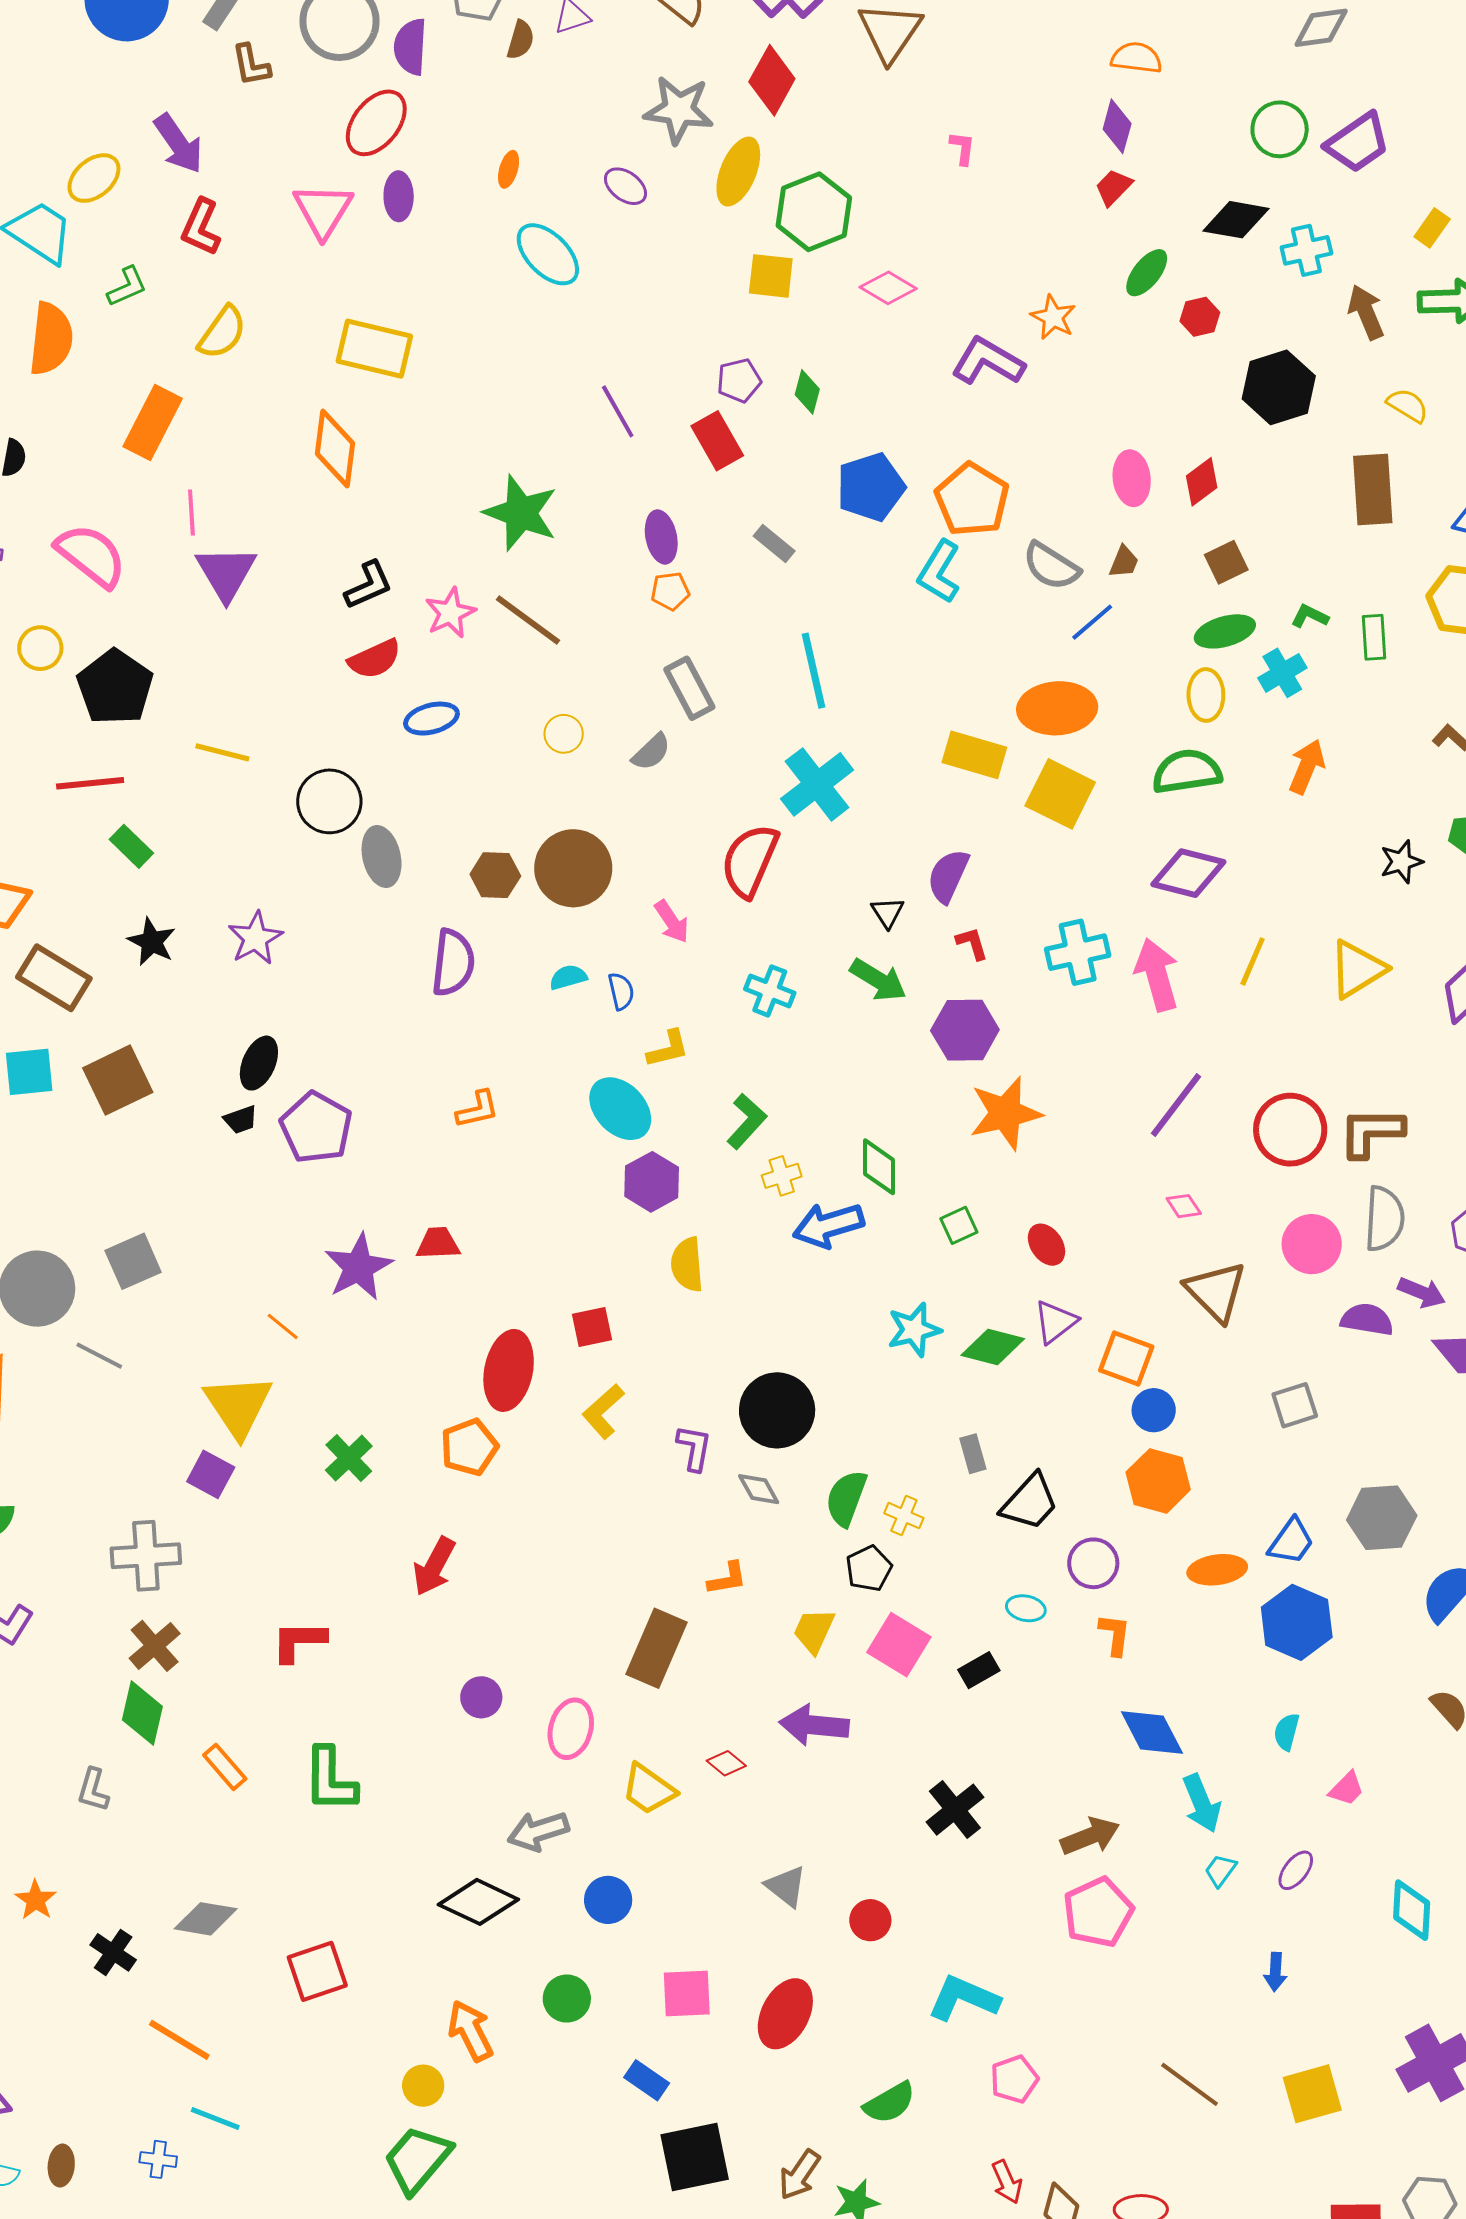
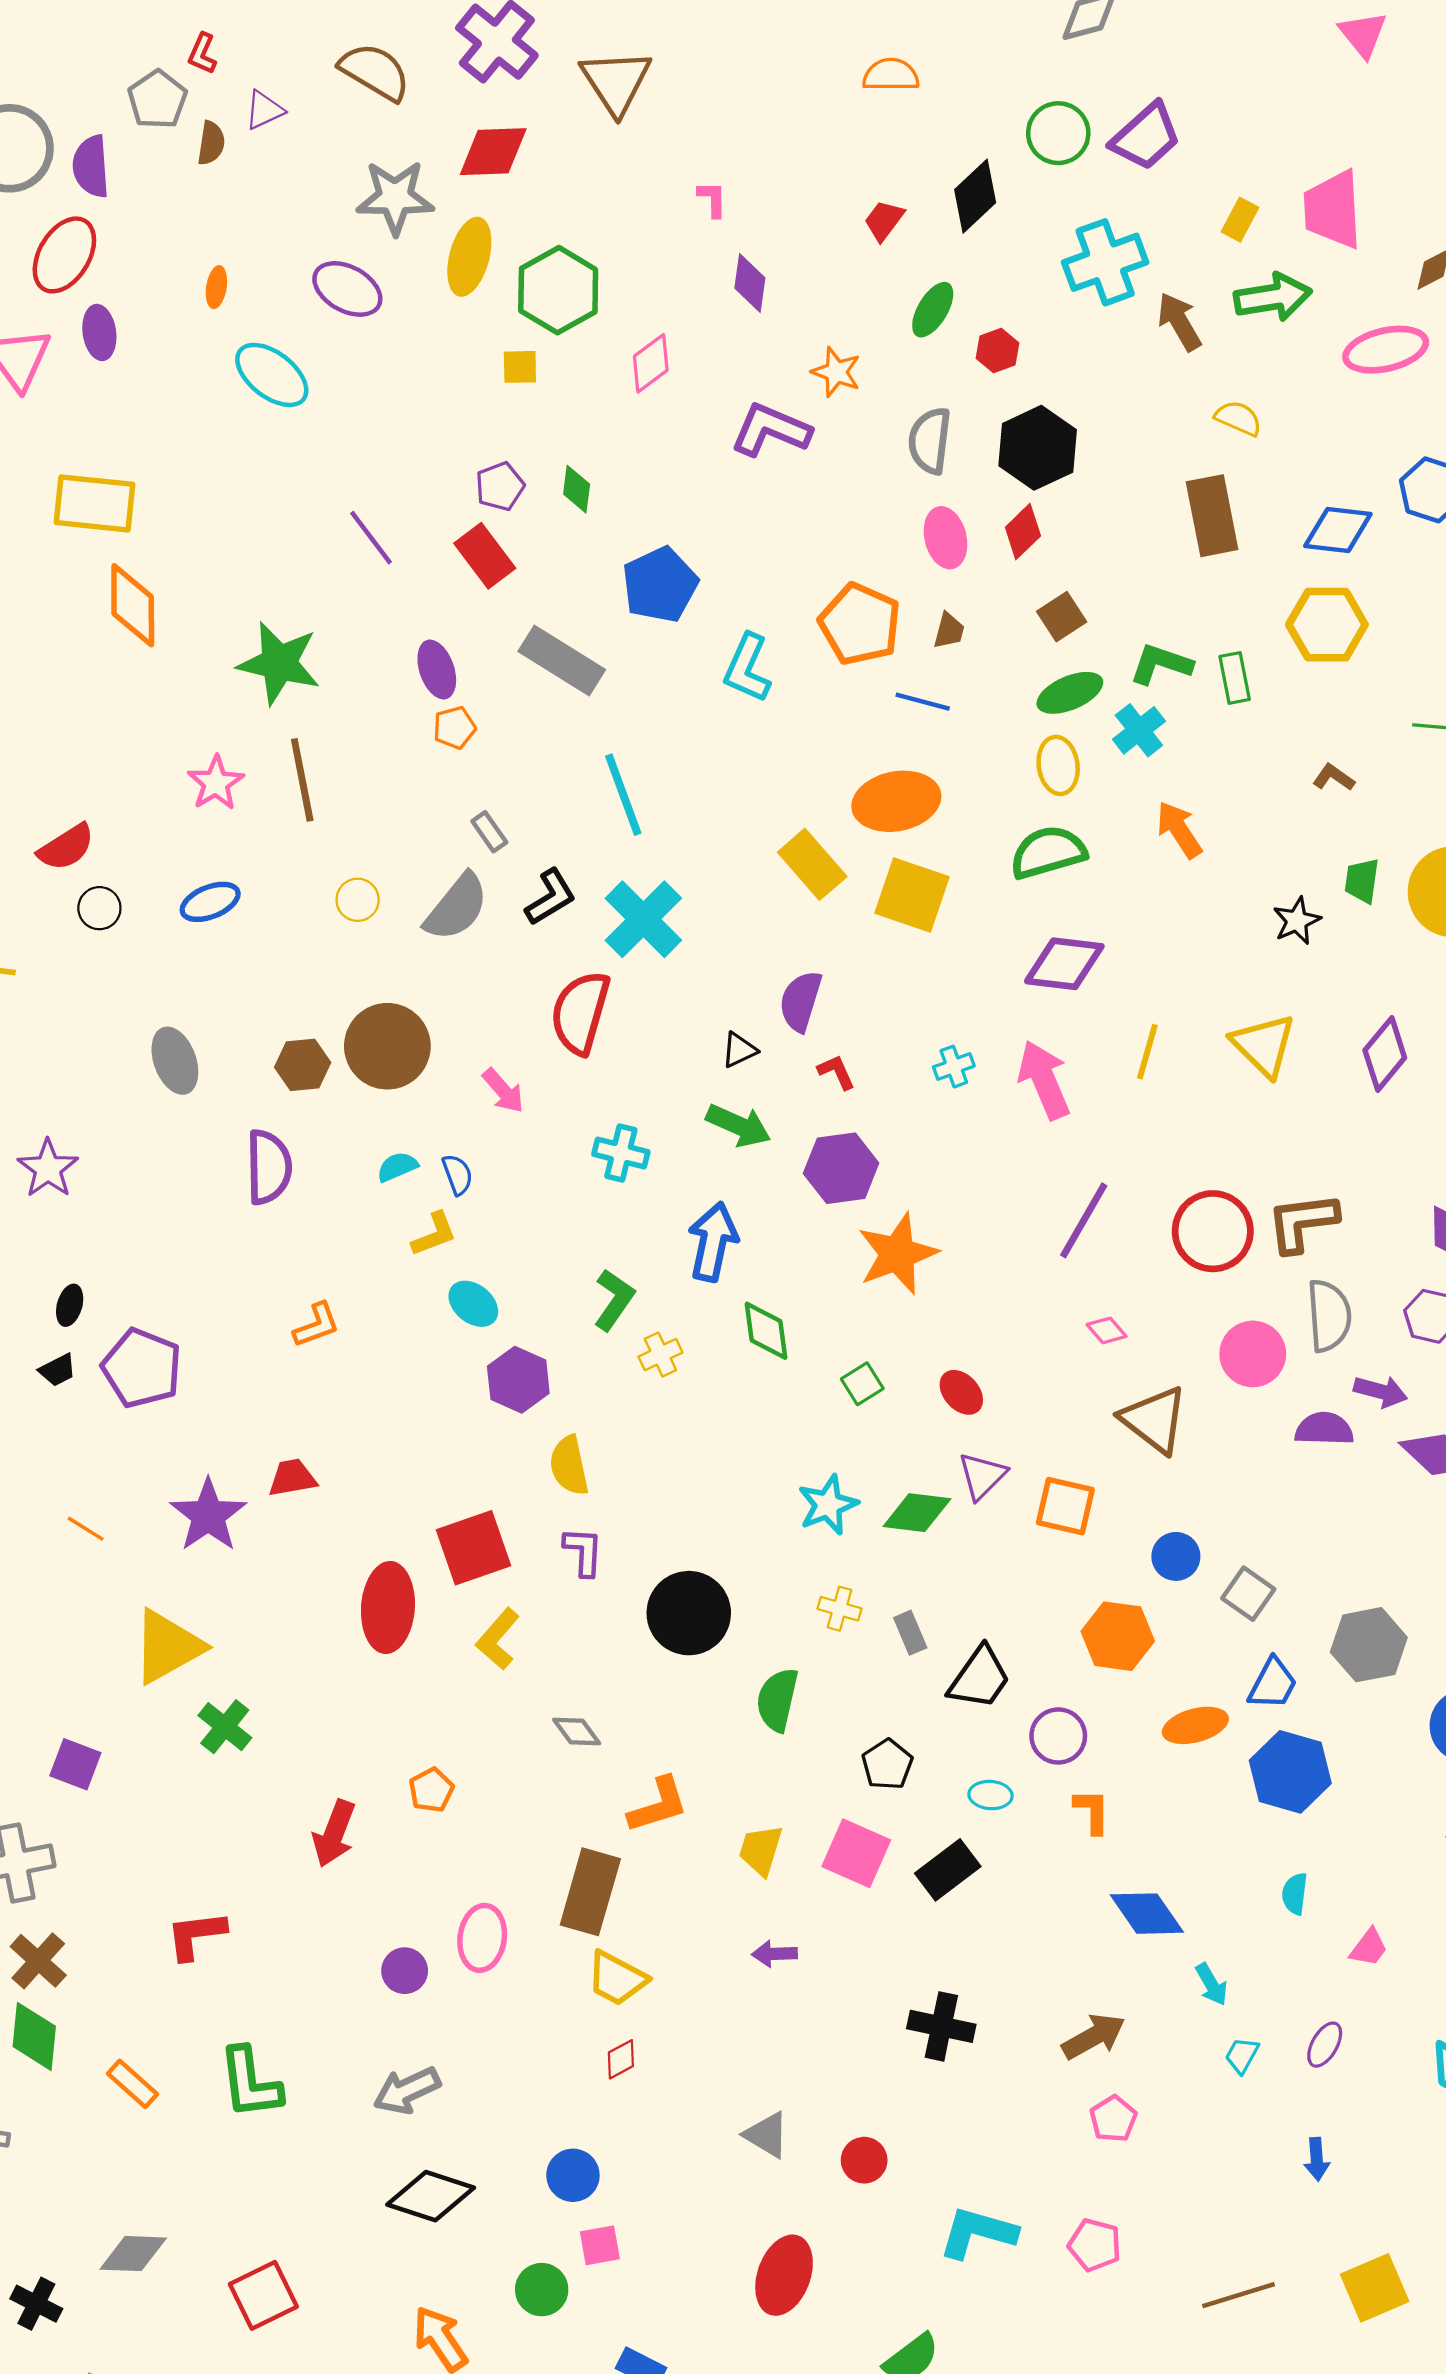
red diamond: (772, 80) -> (493, 152), turned 66
purple diamond: (1117, 126) -> (750, 283), moved
purple ellipse: (625, 186) -> (347, 289), size x1.4
black diamond: (1236, 220) -> (975, 196), moved, turned -46
cyan cross: (1306, 250) -> (1105, 262), size x1.5
yellow square: (771, 276) -> (520, 367), size x0.7
pink diamond: (888, 288) -> (651, 363), turned -60
black hexagon: (1279, 387) -> (1038, 448), moved
orange diamond: (335, 448) -> (133, 605), moved
orange pentagon: (972, 500) -> (860, 624), moved
gray rectangle: (774, 543) -> (562, 660), size x1.8
gray semicircle: (1051, 566) -> (930, 441), moved, turned 72
black L-shape: (369, 585) -> (550, 897), moved
green L-shape: (1310, 616) -> (1161, 664), size x1.5
brown line: (528, 620) -> (302, 780), turned 50
blue line: (1092, 622) -> (923, 702), turned 63
red semicircle: (375, 659) -> (66, 847), moved
gray rectangle: (689, 688) -> (489, 832), size x0.6
gray semicircle: (651, 752) -> (457, 907), size x1.6
yellow rectangle: (974, 755) -> (812, 864), turned 40
orange arrow: (1307, 767) -> (1179, 830), turned -48
black circle: (329, 801) -> (99, 908), moved, size x0.6
black triangle: (888, 912) -> (739, 1050), turned 45
cyan cross: (1078, 952) -> (954, 1067), size x0.6
yellow triangle: (1357, 969) -> (1264, 1045), turned -36
yellow L-shape: (668, 1049) -> (434, 1234), moved
black ellipse: (259, 1063) -> (70, 1305), size x0.7
cyan ellipse: (620, 1109) -> (473, 1304), size x0.7
blue arrow: (828, 1225) -> (713, 1242), moved, turned 126
orange line: (283, 1326) -> (86, 1529), moved
red square: (592, 1327) -> (473, 1548), size x1.6
gray square: (1295, 1405) -> (1248, 1594), moved, turned -30
yellow triangle: (238, 1406) -> (168, 1647), moved, turned 42
blue circle: (1154, 1410) -> (1176, 1556), moved
orange pentagon: (469, 1447) -> (431, 1790), moved, size x0.7
purple L-shape: (694, 1448) -> (583, 1552), moved
gray diamond: (759, 1489) -> (577, 1731), moved
yellow cross: (904, 1516) -> (839, 1609), moved
black pentagon: (869, 1569) -> (887, 1764), moved
orange L-shape: (727, 1579) -> (658, 1805), size x1.4
black rectangle: (979, 1670) -> (948, 1870), size x1.4
purple arrow: (814, 1725) -> (774, 1954), size x0.6
pink ellipse: (571, 1729) -> (482, 1938), moved
red diamond: (726, 1763) -> (621, 2059), moved, turned -60
yellow trapezoid: (649, 1789) -> (617, 1978), moved
cyan arrow: (1202, 1803) -> (1212, 1984), size x0.7
black cross: (955, 1810) -> (941, 2026), turned -32
gray arrow: (538, 1831) -> (407, 2090), moved
pink pentagon: (1098, 1912) -> (1113, 2119), size x0.6
pink square: (687, 1994) -> (600, 2245), moved, size x0.7
pink pentagon: (1014, 2079) -> (1095, 2245), moved, turned -30
brown line: (1190, 2084) -> (1238, 2295), turned -46

